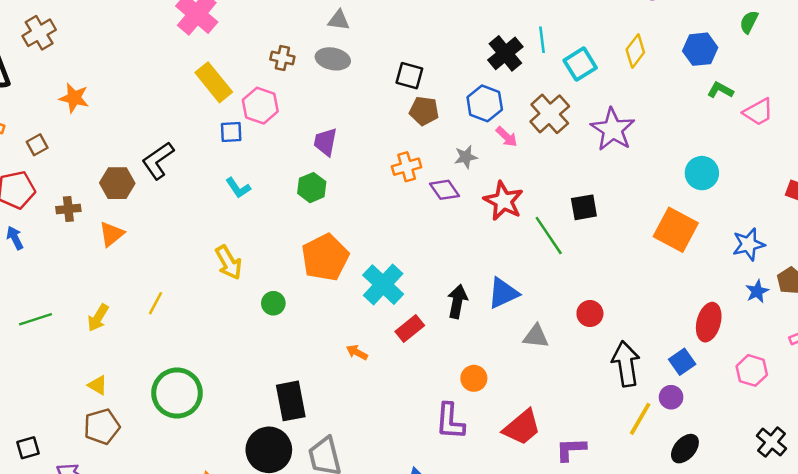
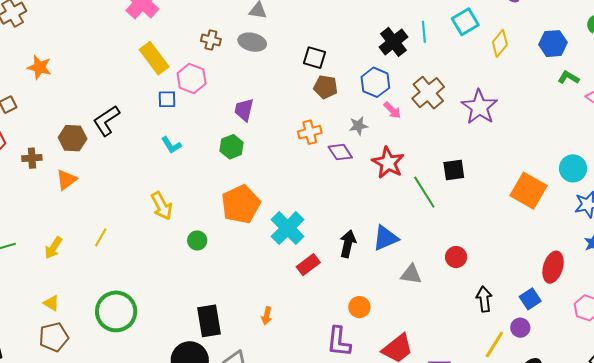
cyan square: (580, 64) -> (465, 22), moved
cyan circle: (702, 173) -> (573, 168), moved
orange arrow: (357, 352) -> (267, 316), moved, turned -108
black arrow: (626, 364) -> (484, 299), size x0.7

